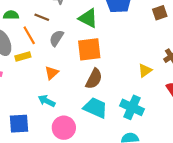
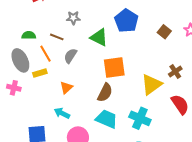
brown square: (160, 13) -> (164, 32), turned -32
orange square: (89, 49) -> (114, 68), moved
yellow triangle: (145, 70) -> (151, 84), size x1.6

